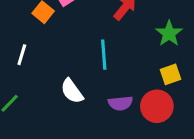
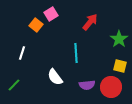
yellow square: (171, 74) -> (120, 66), turned 32

